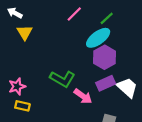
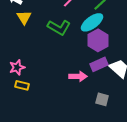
green L-shape: (62, 79) -> (59, 27), moved
pink arrow: (83, 96) -> (78, 76), turned -36

